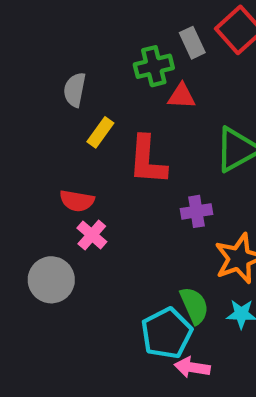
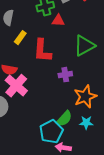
pink cross: (92, 235) -> (16, 86), size x1.6
green semicircle: (194, 305) -> (64, 119), turned 66

